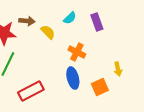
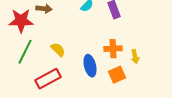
yellow semicircle: (48, 32) -> (58, 50), moved
orange cross: (77, 52) -> (113, 49), moved, turned -30

